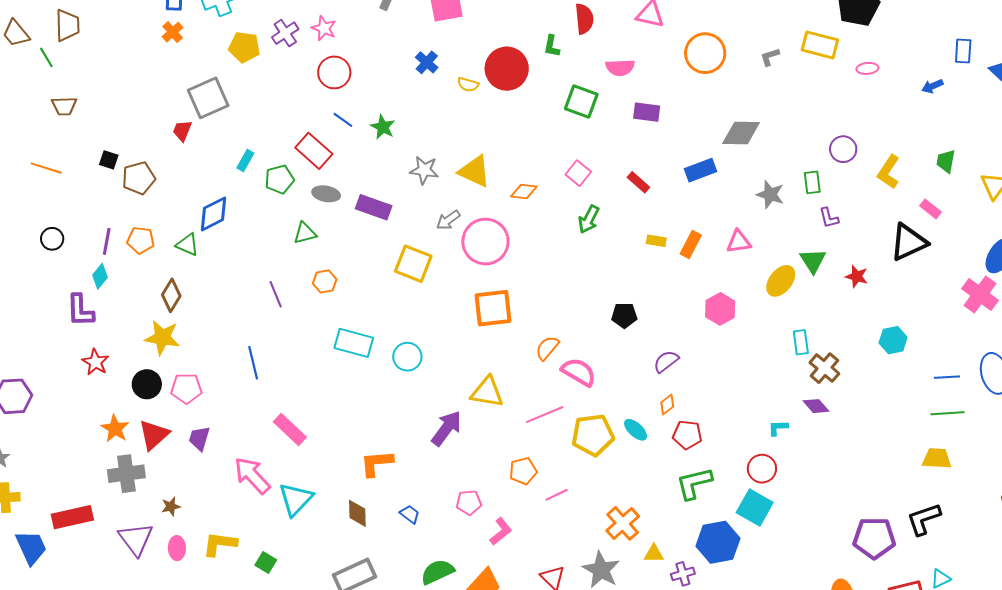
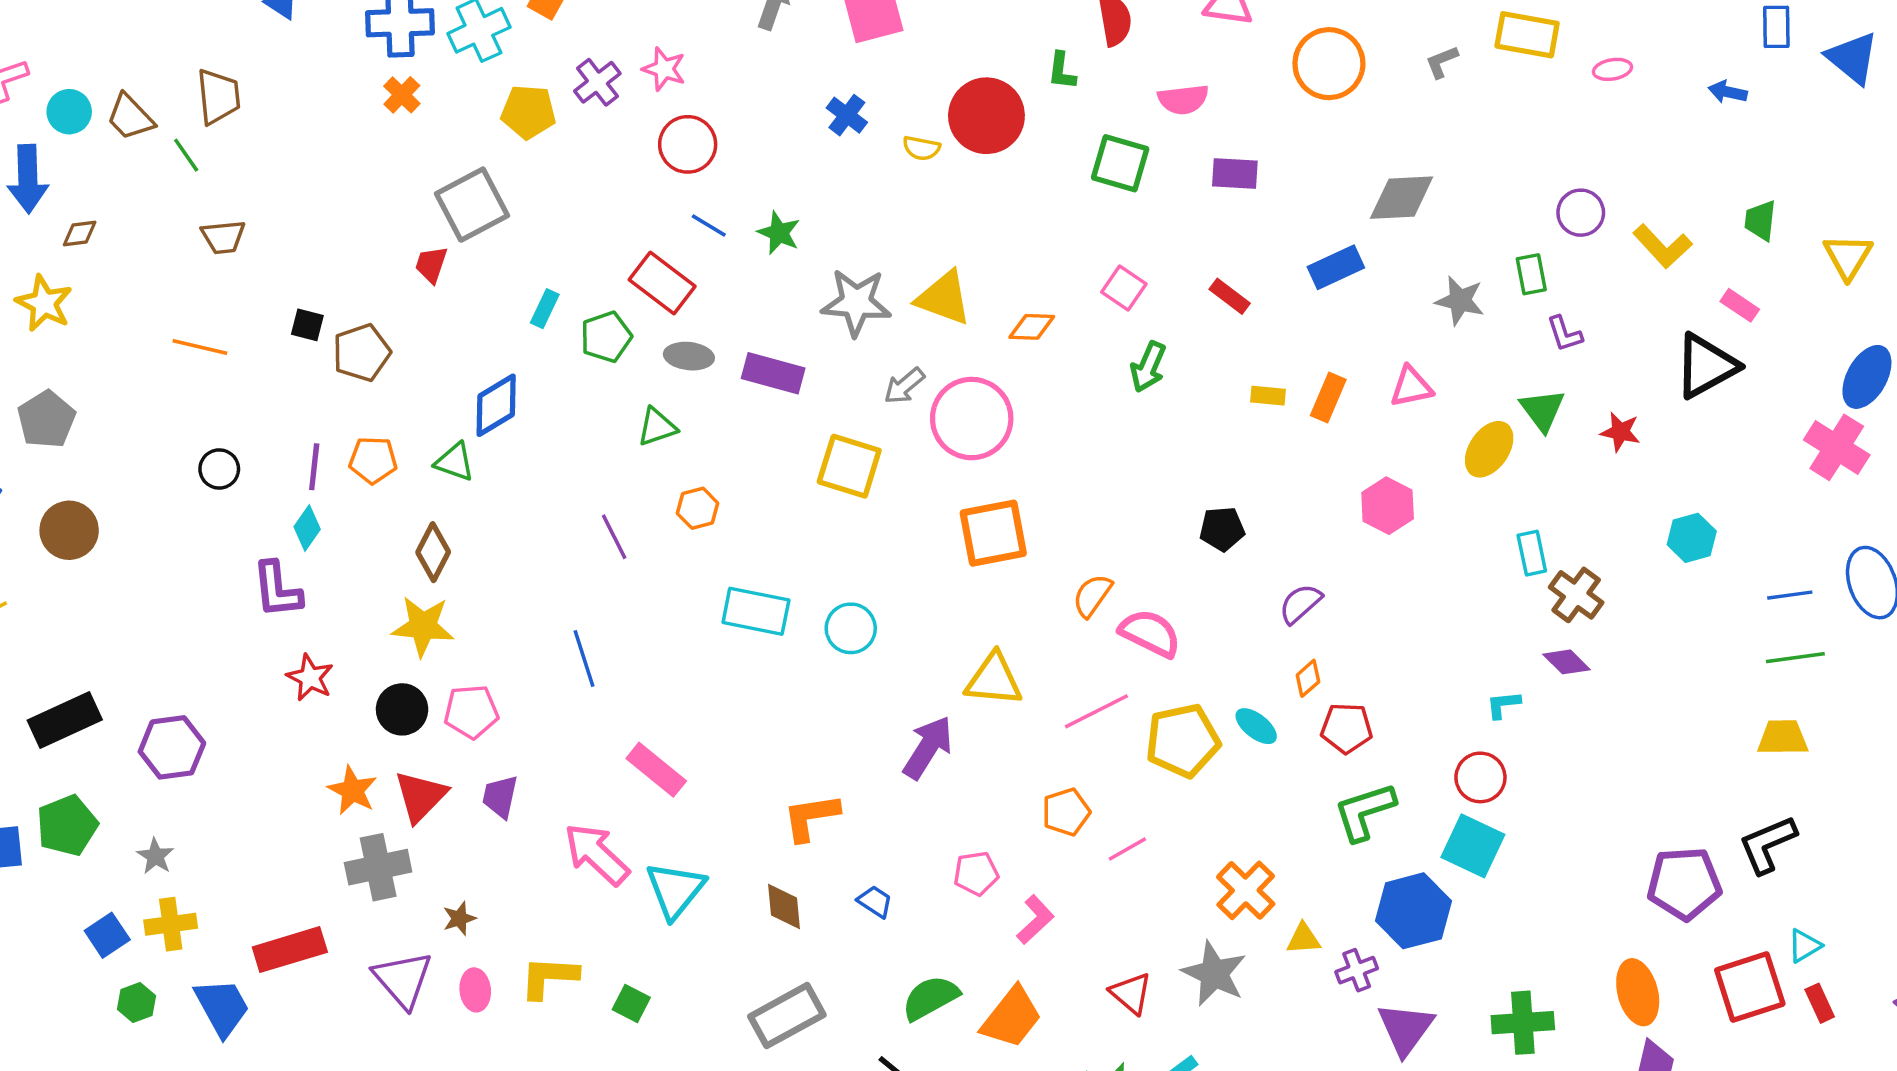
blue arrow: (932, 86) -> (1728, 92), turned 40
gray star: (424, 170) -> (856, 302), size x1.4
yellow L-shape: (889, 172) -> (1662, 246), turned -72

